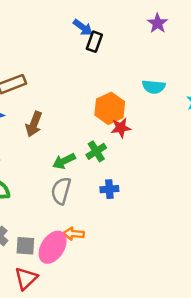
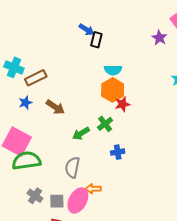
purple star: (157, 23) -> (159, 38), moved
cyan semicircle: (154, 87) -> (113, 70), moved
brown arrow: (34, 124) -> (55, 107), turned -72
gray semicircle: (61, 191) -> (72, 167), moved

